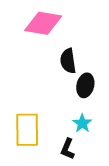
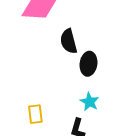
yellow rectangle: (27, 130) -> (35, 114), size x0.6

